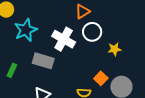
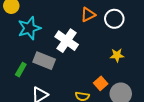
white circle: (92, 32) -> (114, 19), moved
green rectangle: (12, 70) -> (21, 70), moved

